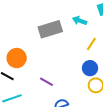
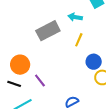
yellow line: (91, 44) -> (79, 40), moved
purple line: (46, 82) -> (40, 81), moved, turned 32

